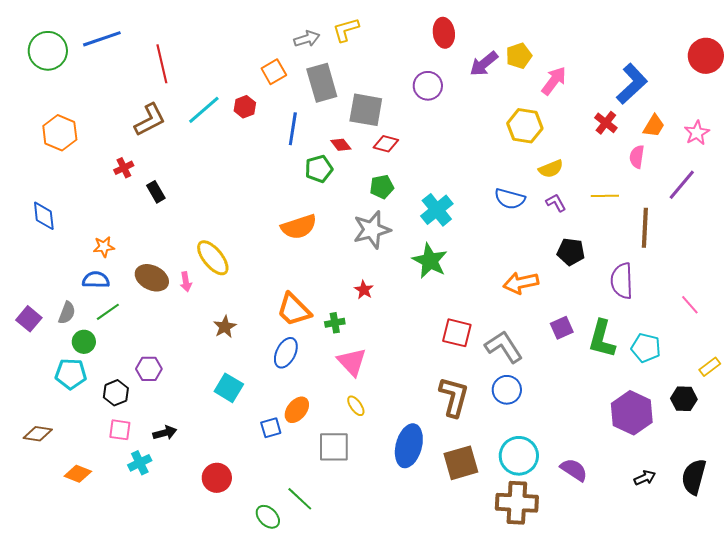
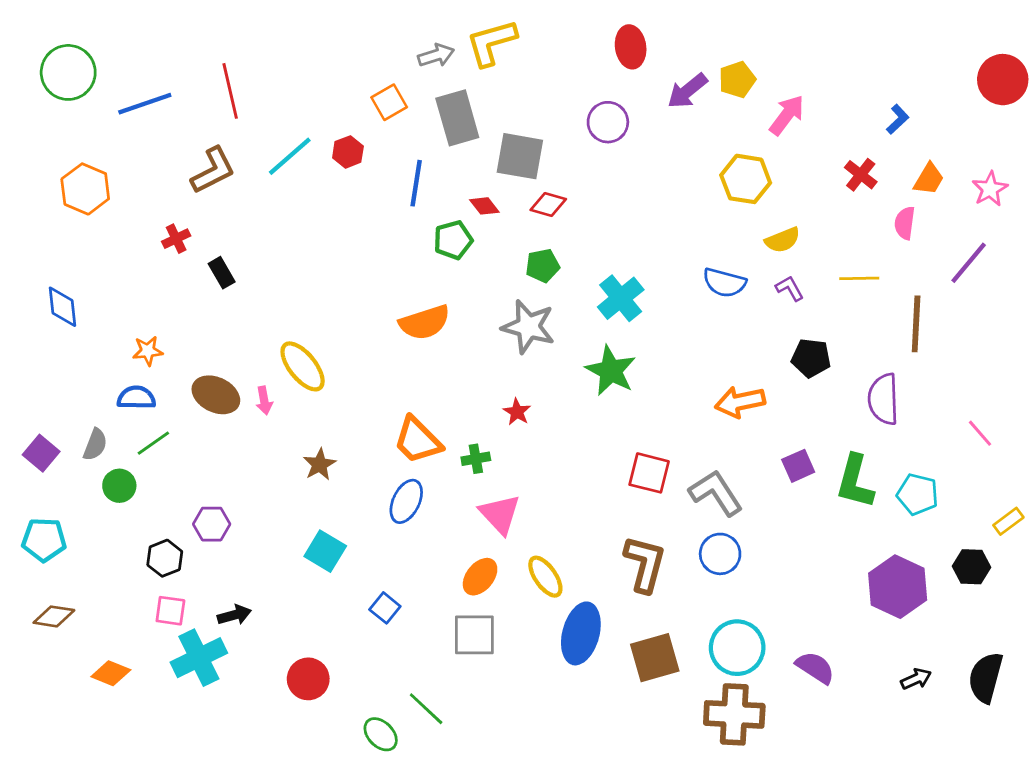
yellow L-shape: (346, 30) -> (491, 43), size x1.4
blue line: (102, 39) -> (145, 104), moved
blue L-shape: (632, 84) -> (898, 119), size x0.5
gray star: (372, 230) -> (528, 327), turned 30
cyan pentagon: (71, 374) -> (44, 540), moved
yellow ellipse: (356, 406) -> (545, 577), moved, size x1.4
orange ellipse: (297, 410) -> (480, 577), moved
blue square: (271, 428) -> (385, 608), turned -35
cyan cross: (140, 463) -> (199, 658), size x1.6

